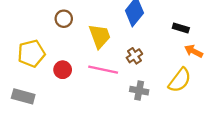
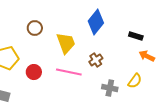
yellow semicircle: (180, 80) -> (135, 81), size x0.7
gray cross: (139, 91) -> (110, 88), moved

